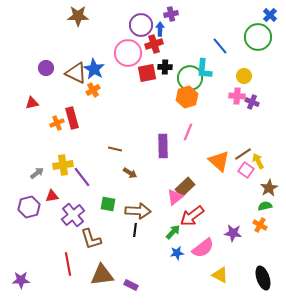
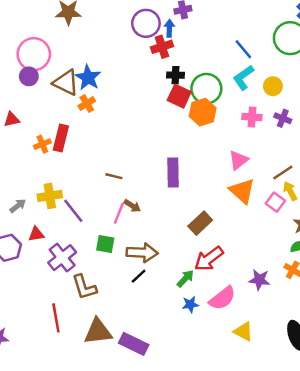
pink circle: (128, 53) -> (34, 54), moved
cyan L-shape: (204, 69) -> (243, 78), moved, turned 50
red square: (147, 73) -> (179, 96), moved, turned 36
pink cross: (237, 96) -> (252, 117), moved
red rectangle: (72, 118) -> (61, 138), turned 30
pink line: (188, 132) -> (119, 213), moved
brown line: (243, 154) -> (283, 173), moved
pink triangle: (175, 197) -> (238, 160), moved
black line: (135, 230) -> (139, 276), turned 40
purple rectangle: (131, 285) -> (134, 344), size x1.6

